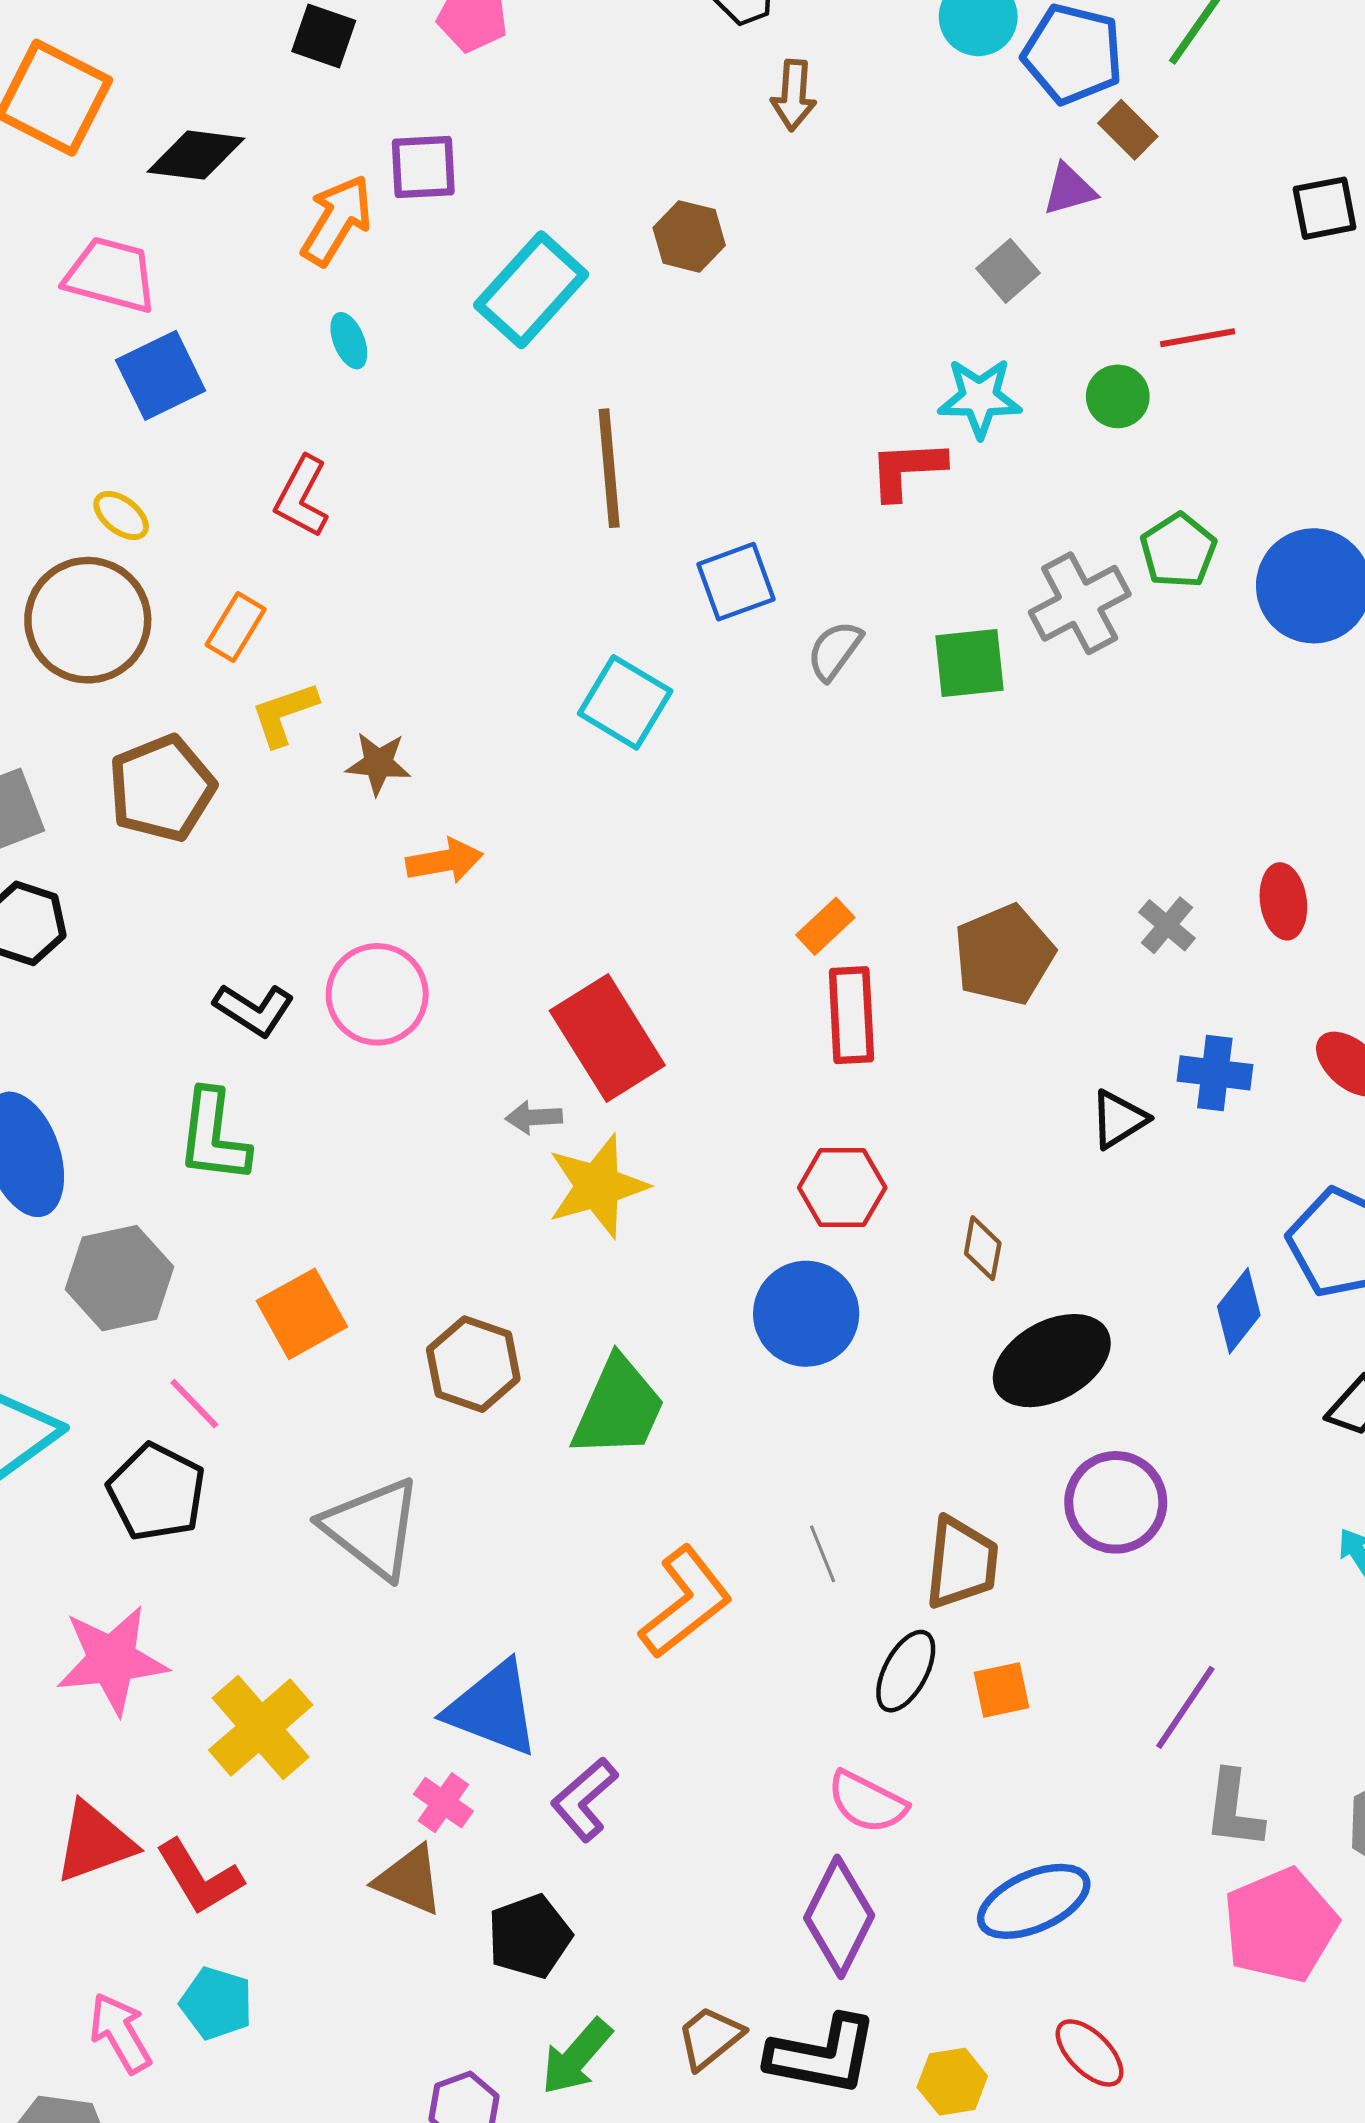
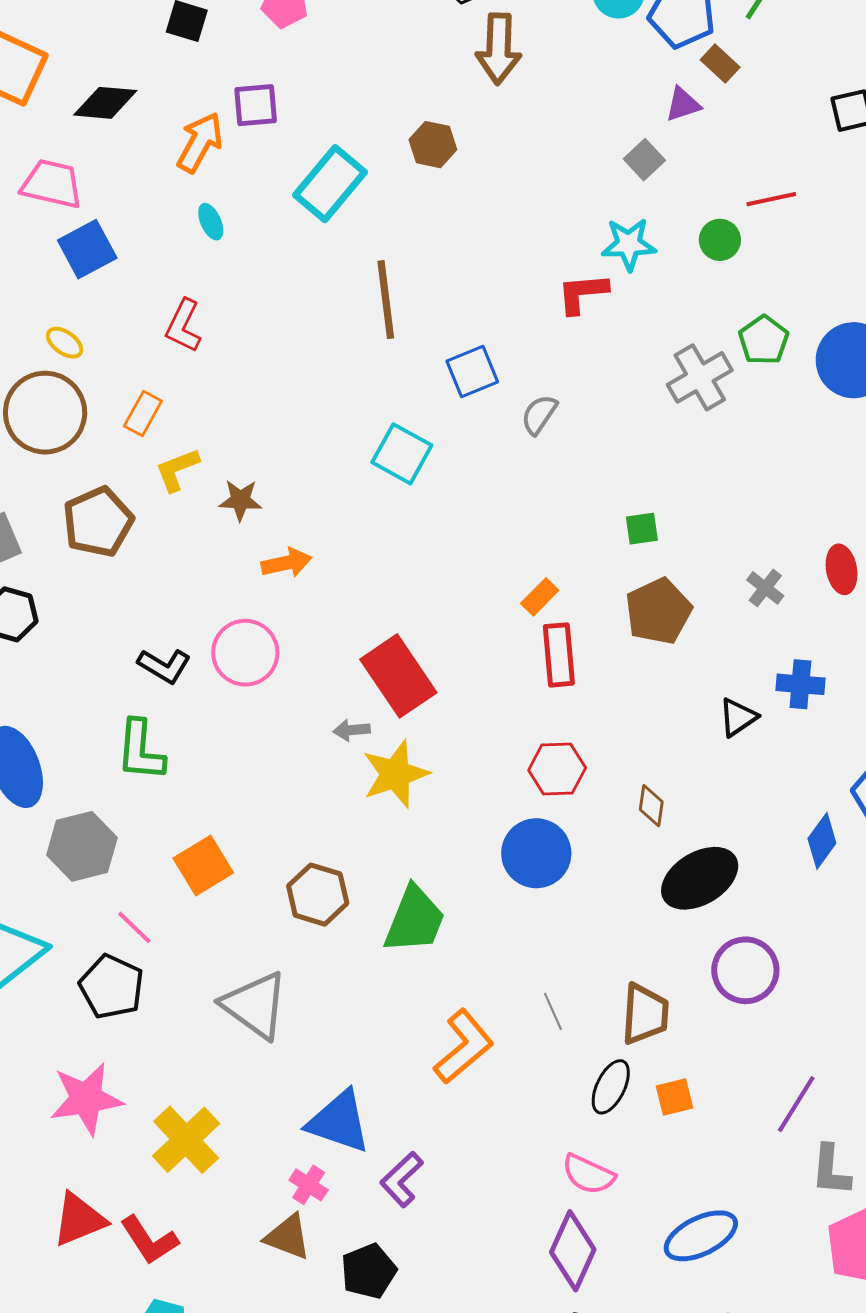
brown arrow: (794, 95) -> (499, 49), size x1.5
green square: (969, 663) -> (642, 529), moved, size x0.7

